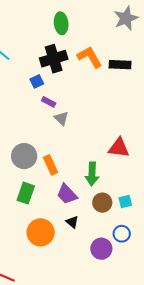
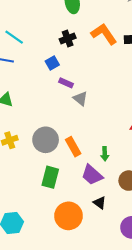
black cross: (54, 59) -> (68, 39), size x0.6
green arrow: (92, 174) -> (105, 154), moved, size x0.6

